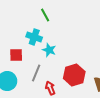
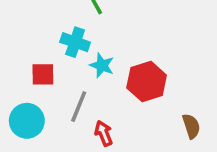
red hexagon: (74, 75) -> (147, 81), moved

